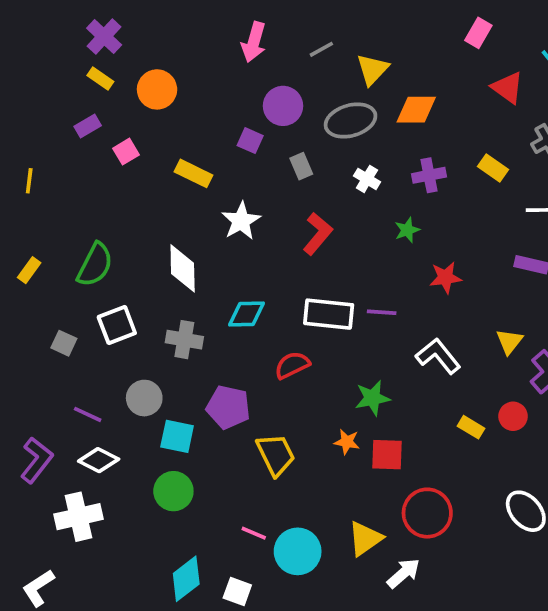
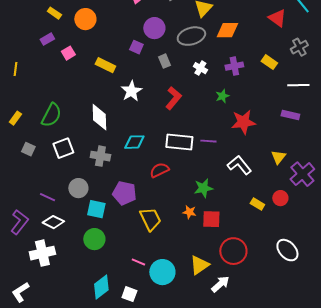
red star: (445, 278) -> (243, 122), size x1.4
gray square: (64, 343) -> (28, 149), moved

